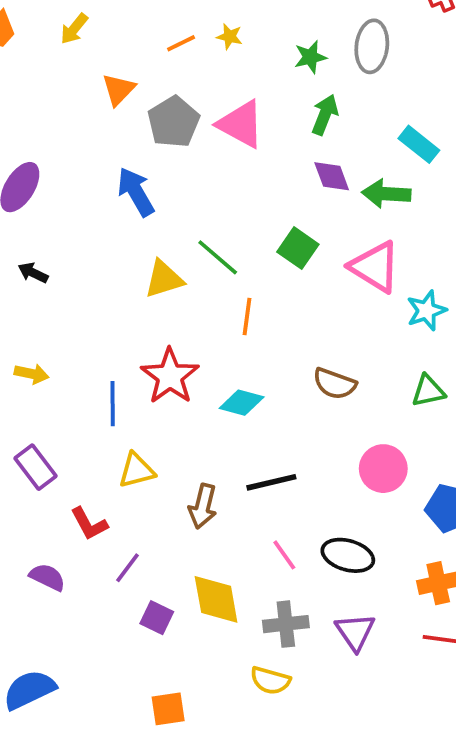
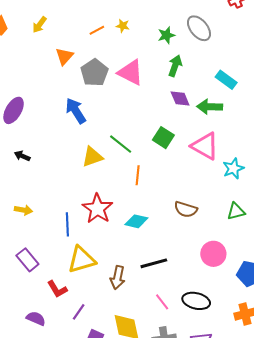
gray ellipse: (372, 46) -> (199, 28), turned -44
yellow triangle: (137, 470) -> (81, 260), size x1.4

